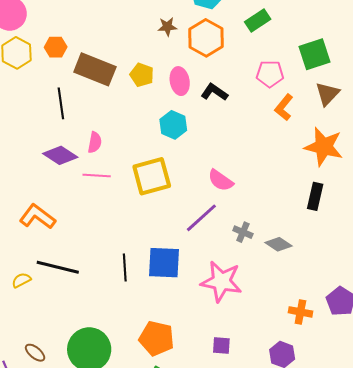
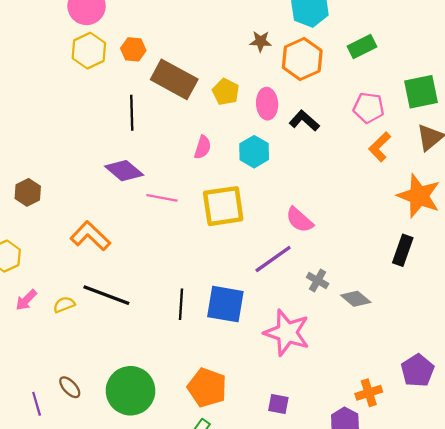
pink semicircle: (95, 142) -> (203, 147), moved
orange cross: (300, 312) -> (369, 393), moved, turned -35

